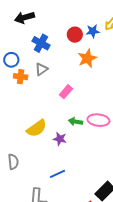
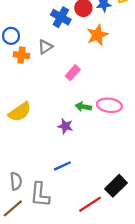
blue cross: (41, 43) -> (61, 17), moved
yellow semicircle: (37, 128) -> (20, 112), moved
gray semicircle: (13, 162) -> (16, 181), moved

